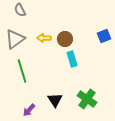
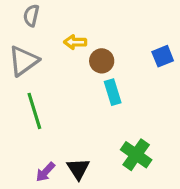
gray semicircle: (20, 10) -> (31, 15), turned 40
yellow arrow: (44, 38) -> (75, 42), moved
black triangle: (55, 100) -> (78, 169), moved

